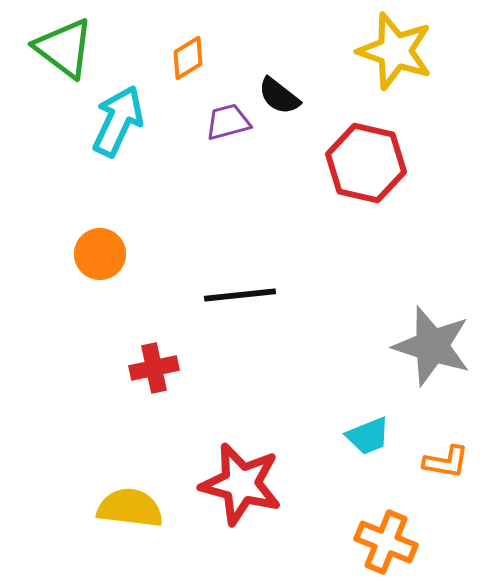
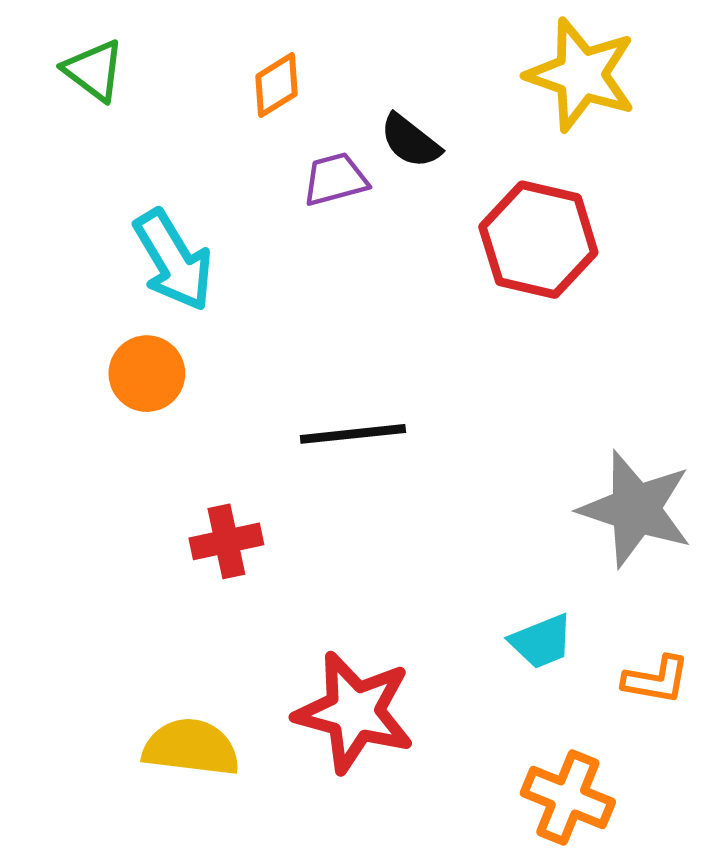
green triangle: (64, 48) -> (94, 70), size x0.7
cyan arrow: (118, 121) -> (173, 260), moved, turned 124

